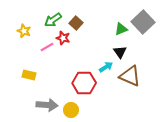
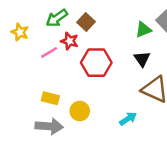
cyan arrow: (106, 67) -> (128, 119), moved
yellow rectangle: (29, 75) -> (50, 98), moved
red hexagon: (84, 83) -> (96, 63), moved
yellow circle: (71, 110) -> (80, 111), moved

